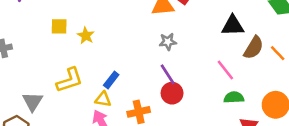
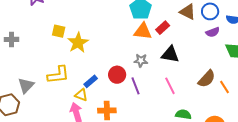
black triangle: (233, 26) -> (170, 54), moved
yellow star: (86, 36) -> (78, 43), size x1.5
pink line: (225, 70) -> (170, 86), moved
red circle: (172, 93) -> (117, 75), moved

